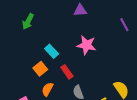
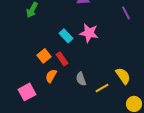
cyan rectangle: (52, 51) -> (66, 36), moved
red rectangle: (67, 72) -> (62, 59), moved

